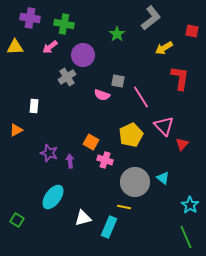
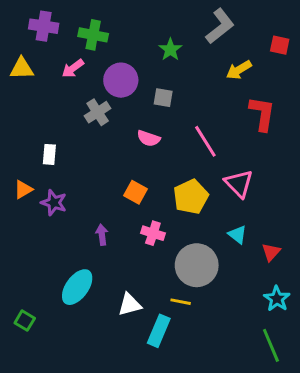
gray square: (118, 81) -> (163, 98), moved
orange square: (91, 142) -> (135, 192), moved
red triangle: (182, 144) -> (271, 252), moved
purple star: (49, 153) -> (54, 203), moved
cyan triangle: (163, 178) -> (237, 235), moved
white triangle: (83, 218) -> (130, 305), moved

